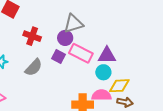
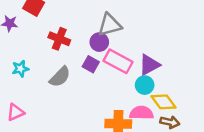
purple triangle: (107, 55) -> (149, 65), turned -30
yellow diamond: (119, 86) -> (164, 102), turned 55

